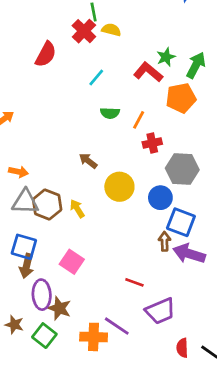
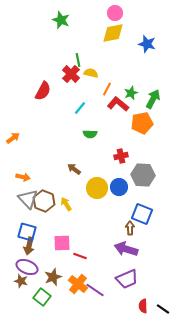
orange line: (139, 120) -> (107, 89), moved
blue circle: (160, 198) -> (119, 187), moved
gray triangle: (25, 202) -> (28, 199), turned 45
purple arrow: (189, 254) -> (126, 249), moved
pink square: (72, 262) -> (62, 243), turned -36
red line: (134, 282) -> (80, 256), moved
purple ellipse: (42, 295) -> (27, 267), moved, turned -65
brown star: (59, 308) -> (53, 277), turned 30
brown star: (14, 325) -> (21, 281), moved
orange cross: (94, 337) -> (78, 284), moved, turned 36

